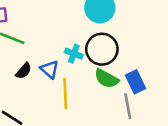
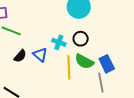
black circle: (102, 49) -> (81, 39), size x0.6
yellow line: (65, 94) -> (69, 67), moved

